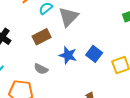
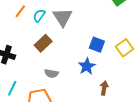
blue star: (68, 55) -> (87, 66), moved, turned -30

